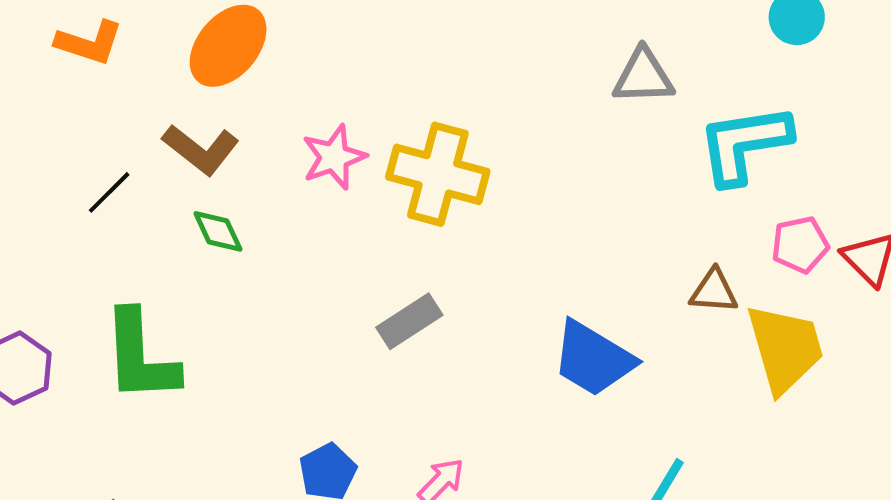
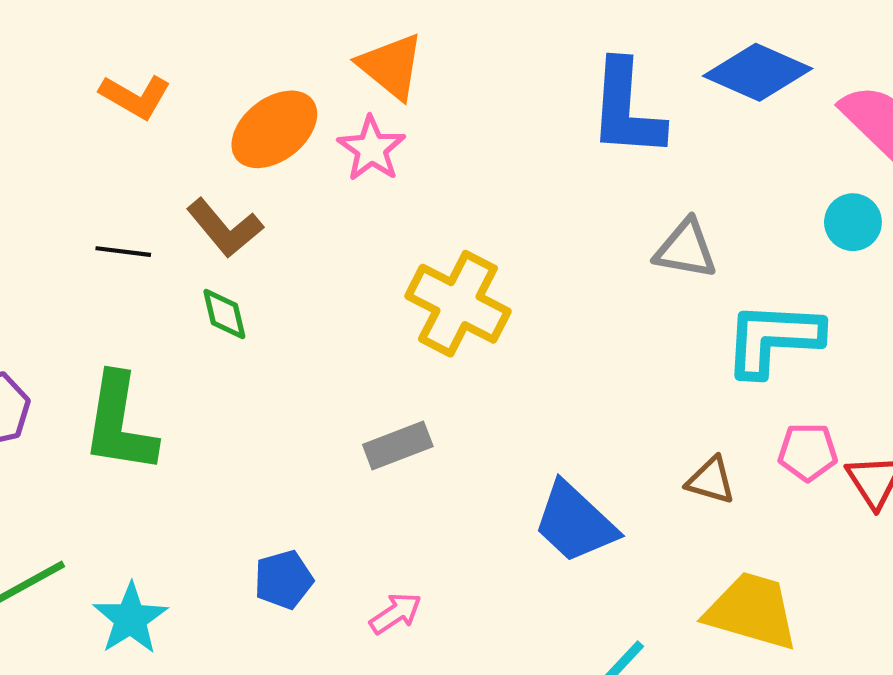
pink star: (334, 157) -> (371, 149), moved, turned -30
black line: (109, 192) -> (123, 252), turned 40
yellow trapezoid: (785, 348) -> (752, 611), moved, turned -70

